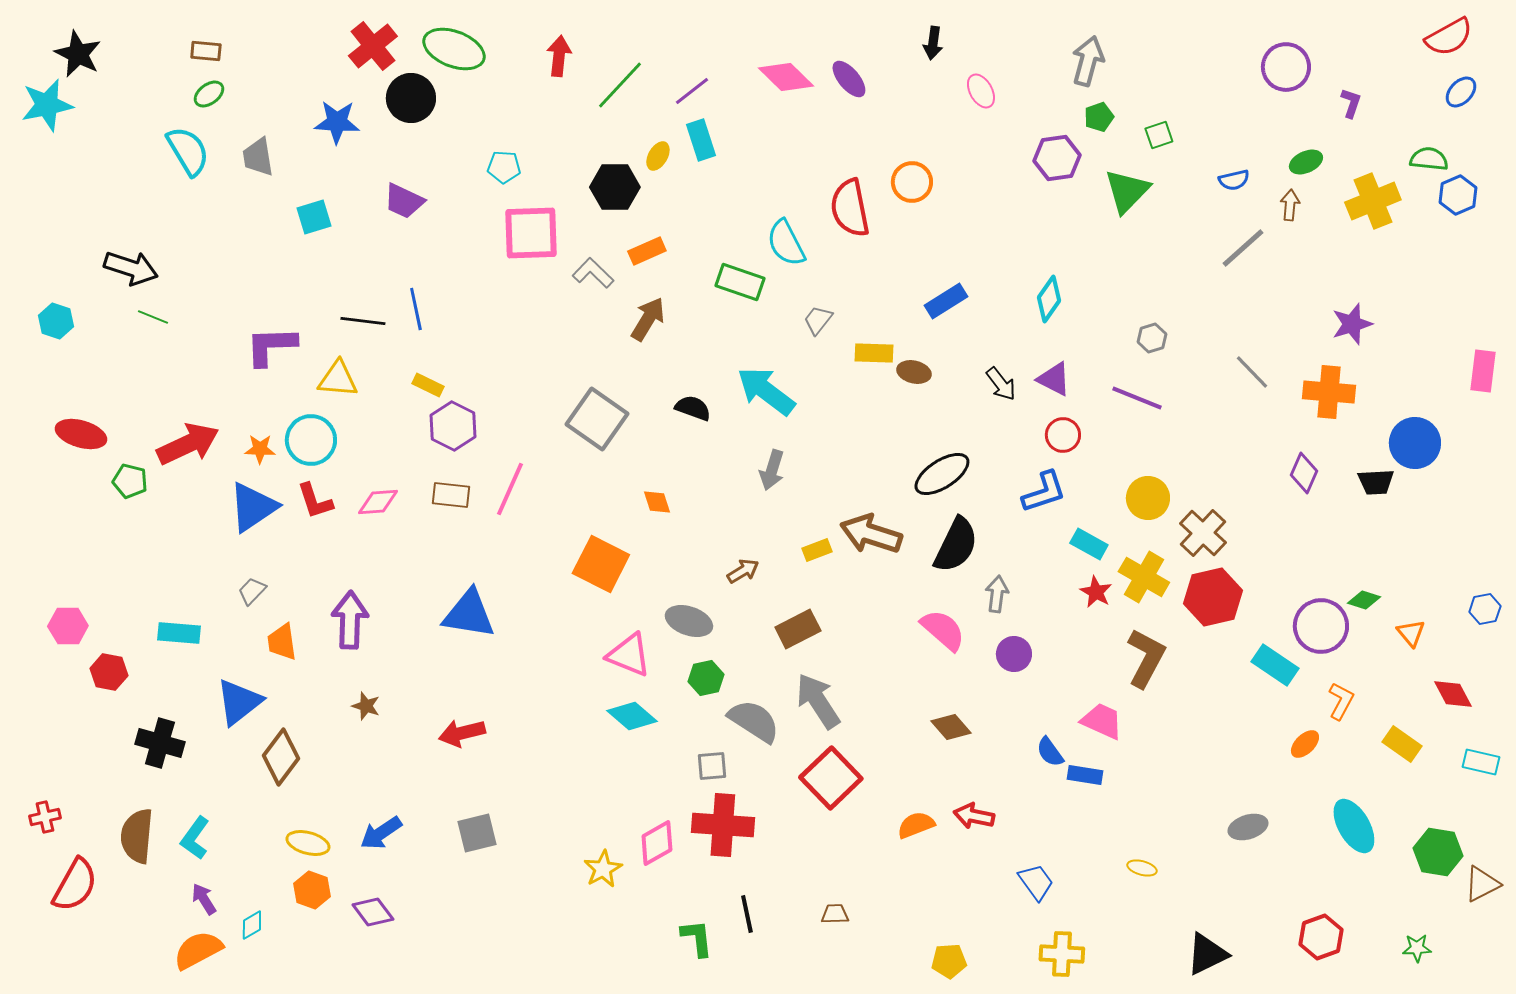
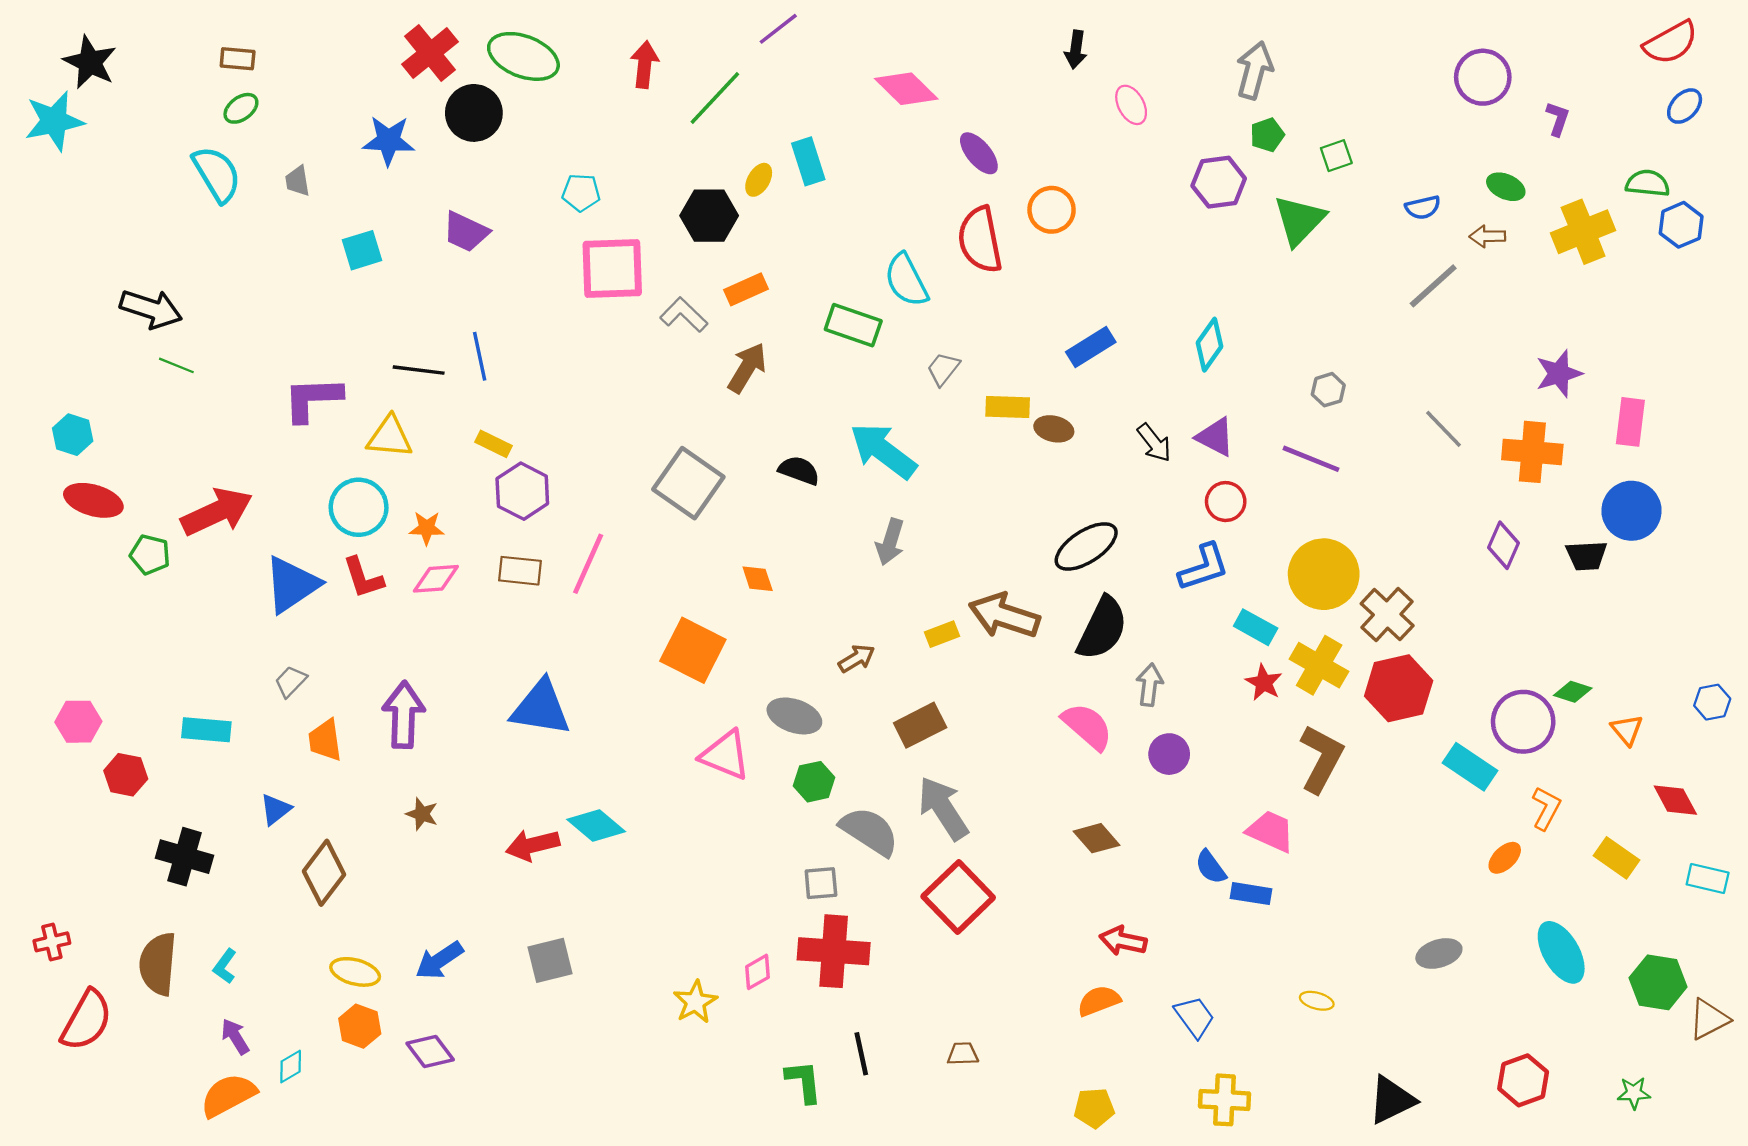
purple ellipse: (849, 79) -> (979, 153), moved
purple line: (692, 91) -> (778, 29), moved
gray trapezoid: (258, 157) -> (297, 181), size x0.7
green ellipse: (1306, 162) -> (1506, 187), turned 48
brown arrow: (1290, 205) -> (1487, 236), turned -96
cyan hexagon: (56, 321) -> (73, 435), moved
pink rectangle: (1483, 371) -> (1630, 422), moved
orange star: (260, 449) -> (427, 528), moved
yellow circle: (1148, 498) -> (1324, 574), size x1.4
blue triangle: (239, 702) -> (276, 809), size x0.6
cyan diamond: (632, 716) -> (596, 826), moved
orange semicircle: (916, 825) -> (1099, 1001), moved
cyan L-shape: (195, 838) -> (225, 966), size x0.7
pink diamond: (657, 843) -> (758, 972), size x0.7

